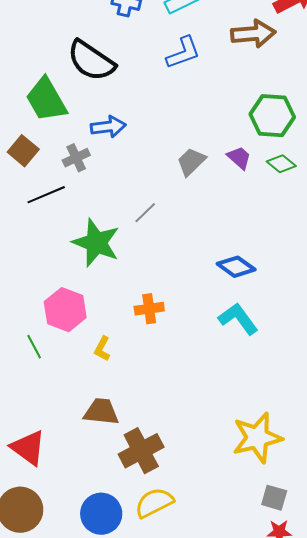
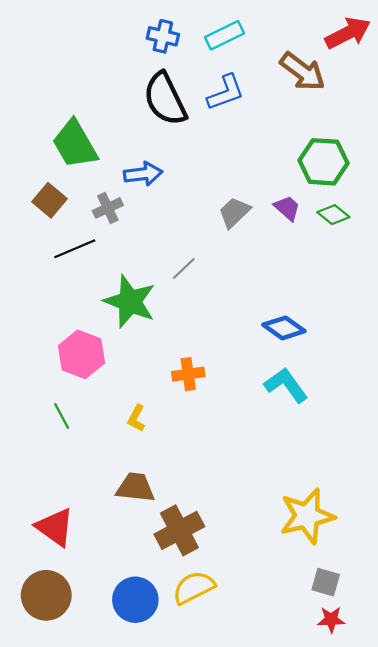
brown arrow: (253, 34) -> (303, 72), turned 42
black semicircle: (91, 61) -> (165, 99), moved, turned 30
pink hexagon: (65, 310) -> (81, 354), moved

